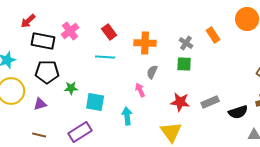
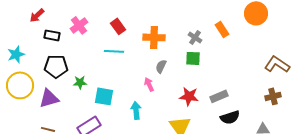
black rectangle: (43, 41) -> (52, 35), size x0.7
purple triangle: (40, 104) -> (49, 98), size x1.5
black semicircle: (238, 112) -> (230, 117), moved

